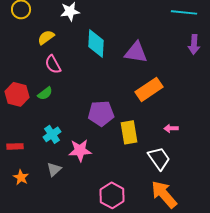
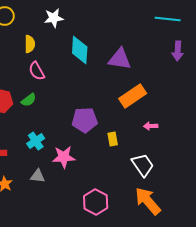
yellow semicircle: (46, 37) -> (30, 44), turned 126
pink arrow: (171, 128) -> (151, 126), moved
yellow rectangle: (129, 132) -> (113, 139), size x0.6
gray triangle: (54, 169) -> (38, 176), turned 49

